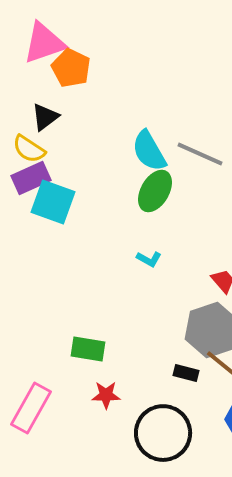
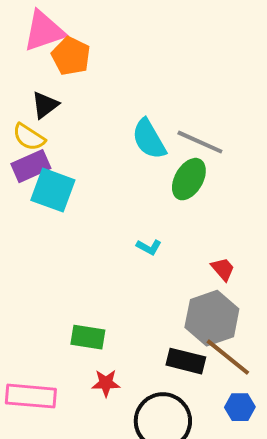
green ellipse: (155, 191) -> (189, 179), moved
black rectangle: (186, 373) -> (186, 361), size x1.5
pink rectangle: (31, 408) -> (31, 396), turned 66

